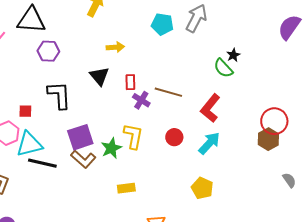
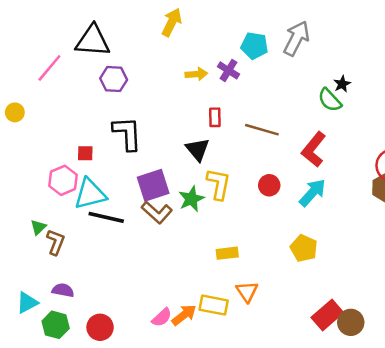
black triangle: (99, 76) -> (198, 149), moved
purple cross: (141, 100) -> (228, 70), moved
yellow rectangle: (126, 188) -> (227, 253), moved

